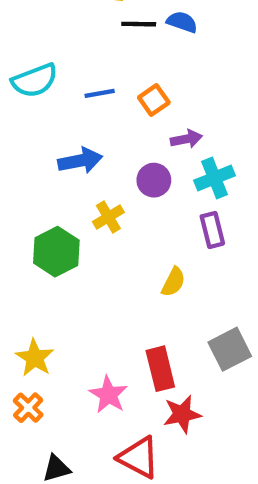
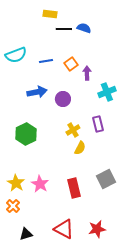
purple arrow: (186, 139) -> (87, 73), moved, turned -80
cyan cross: (215, 178) -> (107, 92), moved
purple circle: (154, 180) -> (63, 99), moved
yellow cross: (108, 217) -> (73, 130), moved
pink star: (108, 395) -> (40, 184), moved
red star: (182, 414) -> (97, 229), moved

